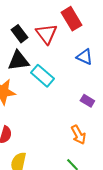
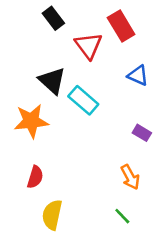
black rectangle: (19, 34) -> (53, 18), moved
black triangle: (18, 61) -> (52, 81), turned 50

